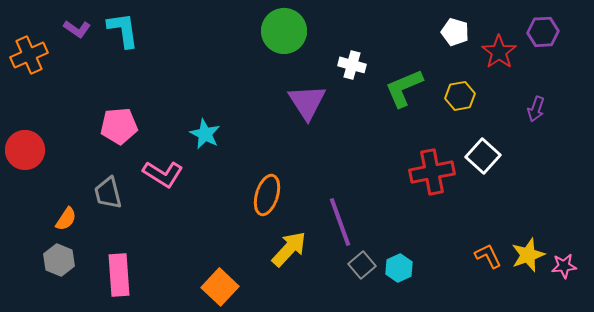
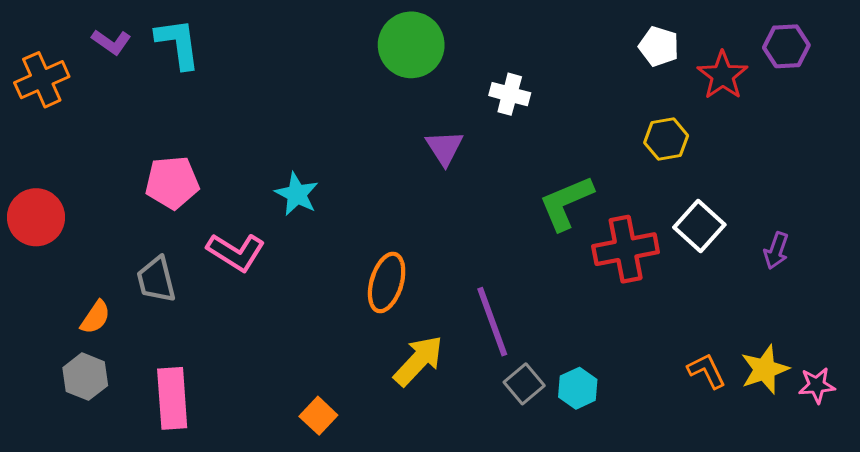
green L-shape: (404, 88) -> (566, 203), moved
purple triangle: (307, 102) -> (444, 148), size x0.7
purple arrow: (536, 109) -> (776, 251), moved
orange square: (220, 287) -> (318, 416), size x0.7

